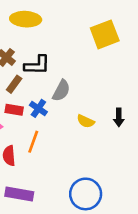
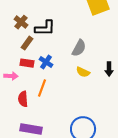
gray semicircle: (61, 91) -> (79, 48), moved

